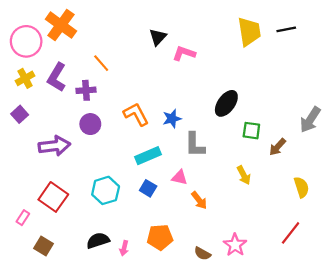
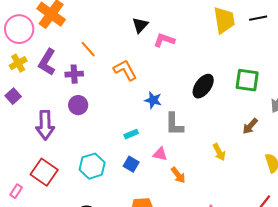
orange L-shape: (136, 114) -> (125, 70), moved
blue star: (172, 119) -> (153, 100), turned 30
green square: (251, 131) -> (247, 80), moved, size x1.4
purple arrow: (54, 146) -> (45, 125), turned 96
cyan rectangle: (148, 156) -> (131, 134), size x0.6

